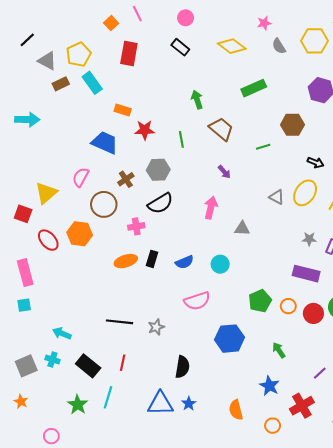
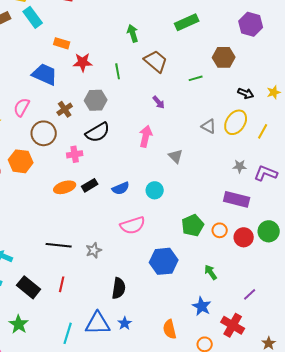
gray triangle: (242, 229) -> (176, 156), turned 42
black rectangle: (152, 259) -> (90, 185), turned 42
cyan line: (108, 397) -> (68, 333), moved
red cross: (302, 406) -> (233, 325), turned -30

